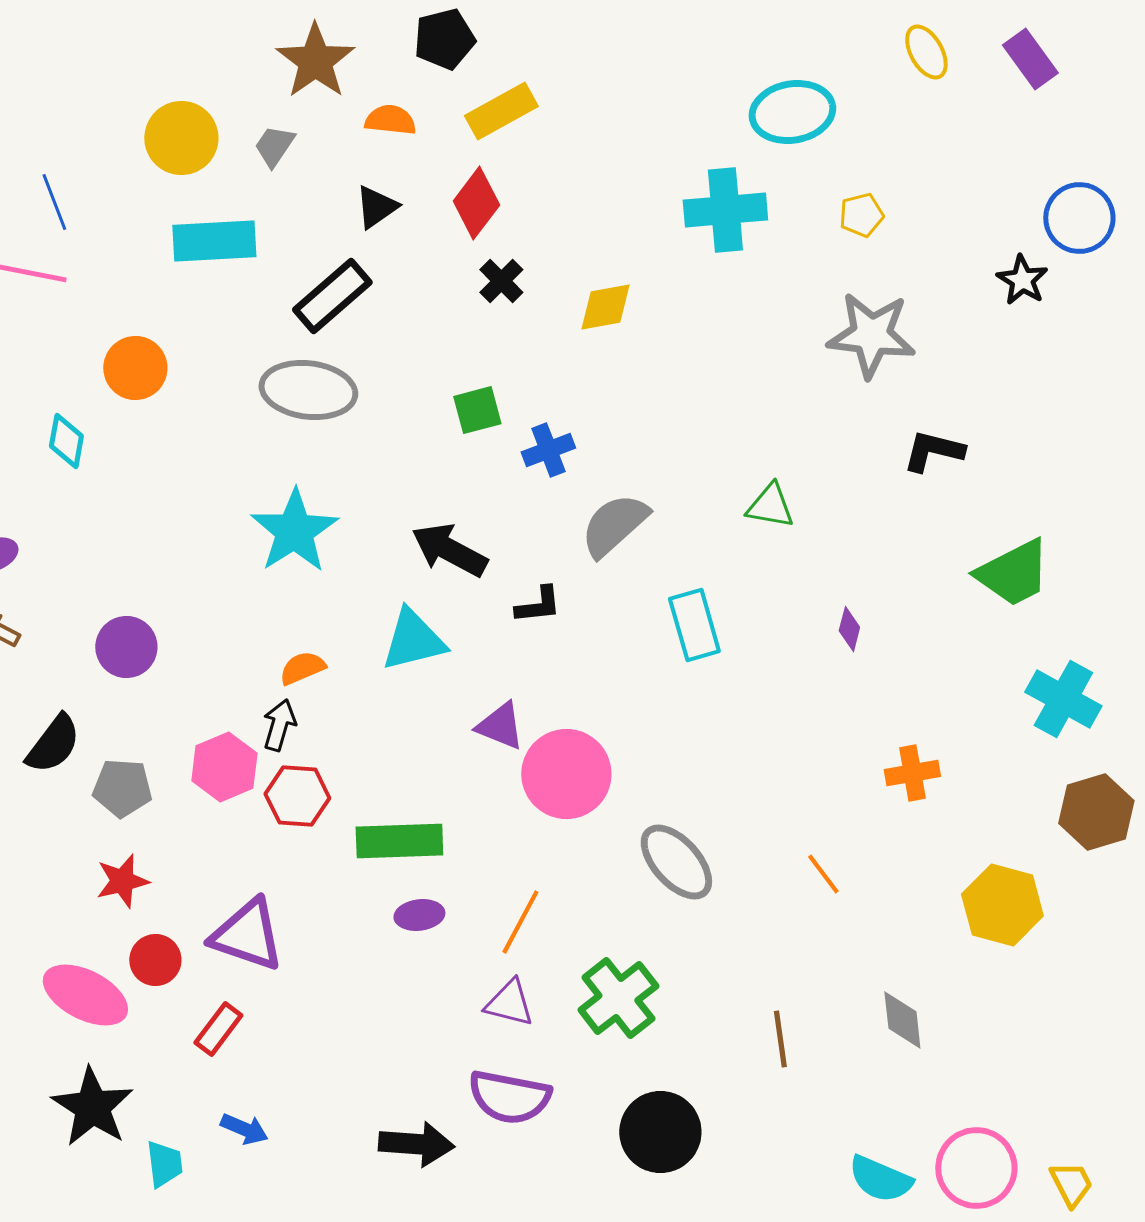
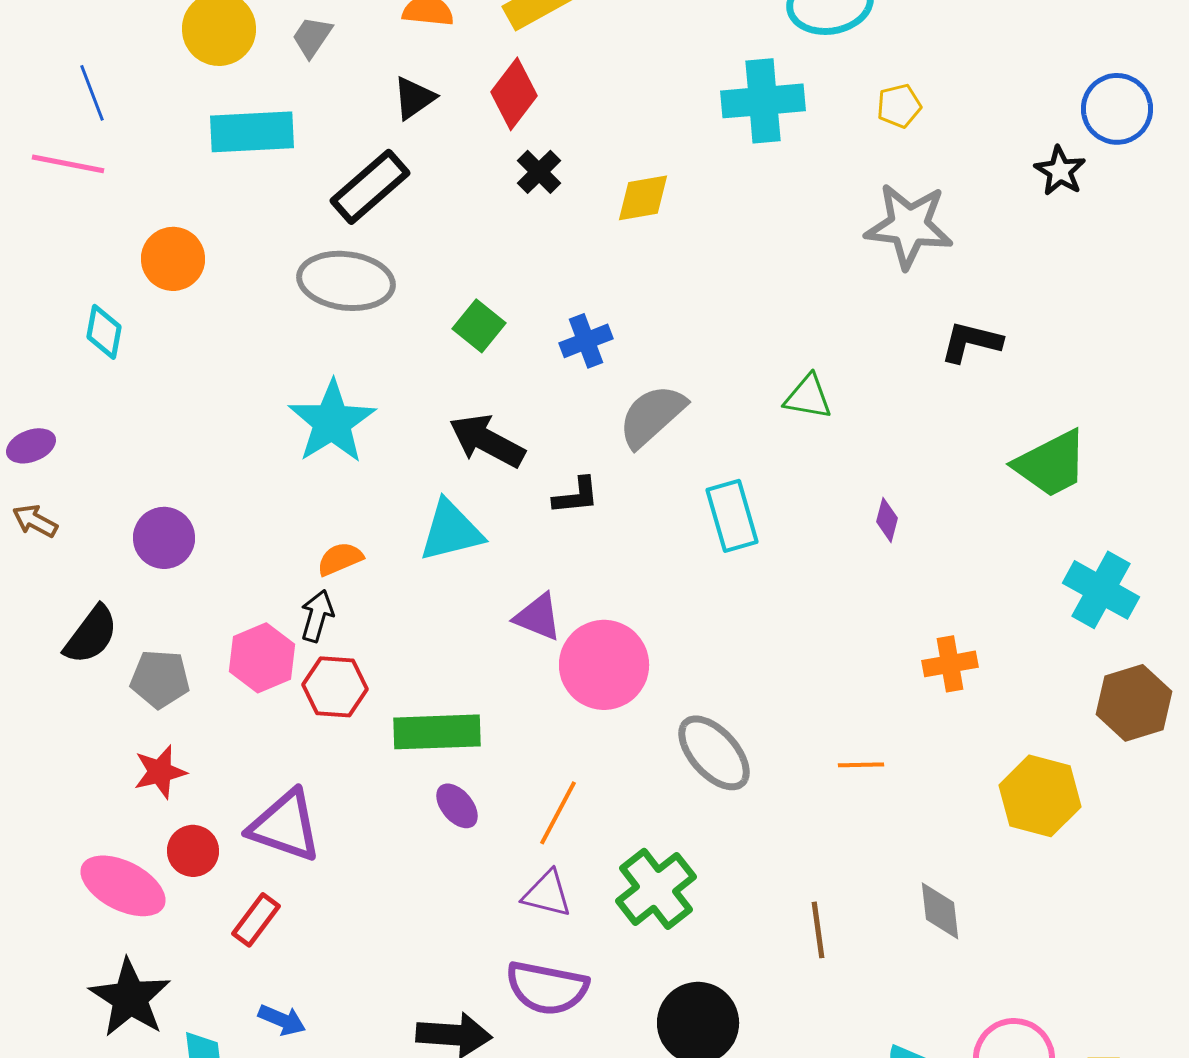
green square: (477, 410) -> (479, 326), moved, turned -36
orange line: (823, 874) -> (861, 765), turned -54
purple ellipse: (419, 915) -> (457, 806), turned 57

